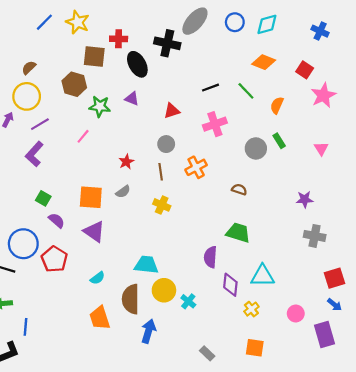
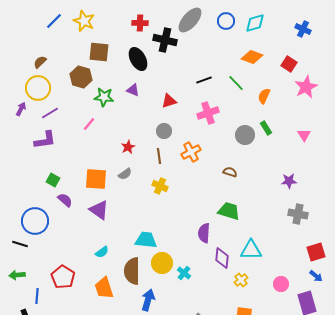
red cross: (119, 39) -> (140, 23), moved
purple L-shape: (34, 154) -> (45, 140), turned -140
red pentagon: (54, 259) -> (63, 277), moved

